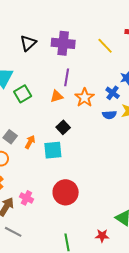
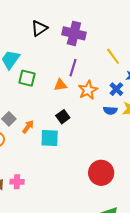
yellow line: (105, 46) -> (113, 56), moved
green square: (23, 94) -> (27, 78), turned 36
red circle: (66, 192) -> (101, 173), moved
pink cross: (26, 198) -> (17, 182), turned -32

